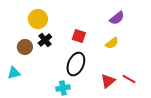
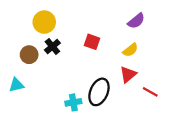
black ellipse: (76, 64) -> (99, 92), moved
red triangle: (108, 81) -> (128, 74), moved

